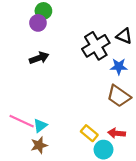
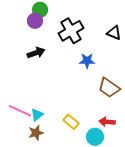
black cross: (96, 46) -> (71, 31), moved
blue star: (119, 67) -> (87, 61), moved
yellow rectangle: (89, 133) -> (71, 122), moved

